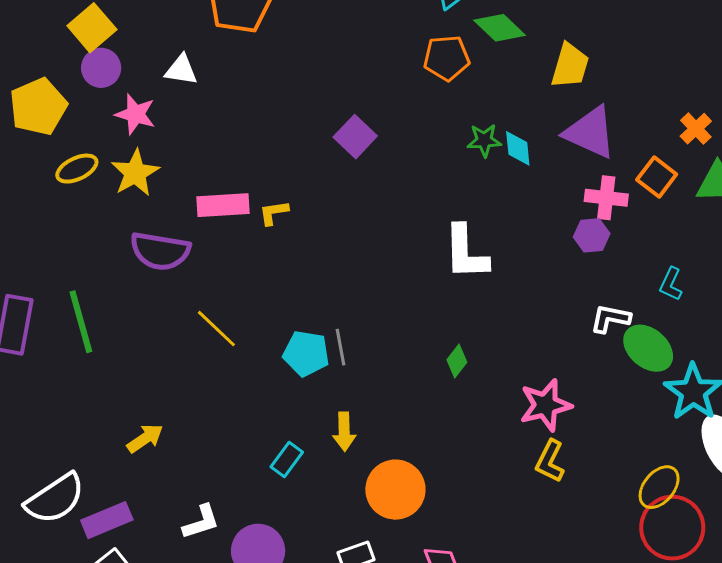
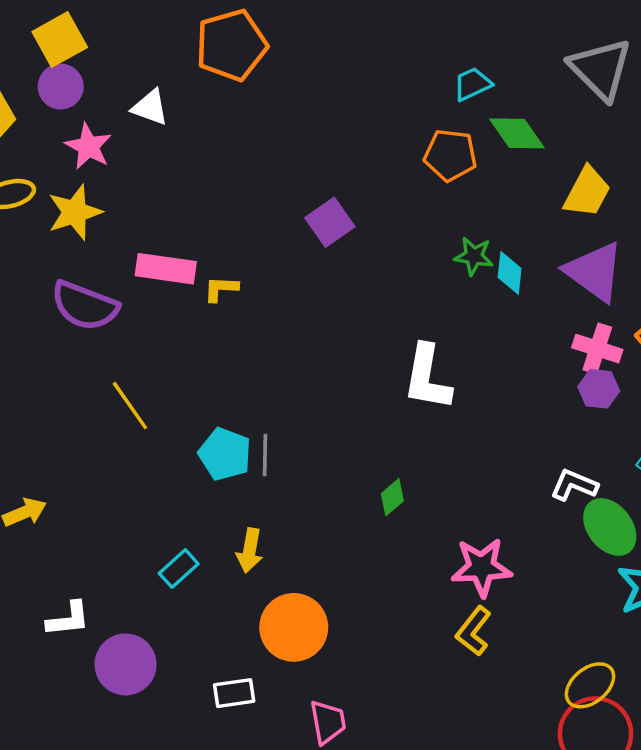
purple hexagon: (592, 235) -> (599, 389), moved

